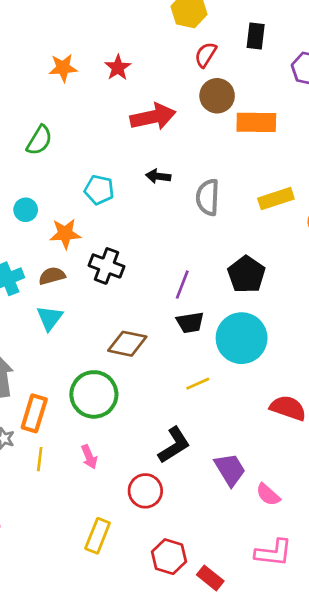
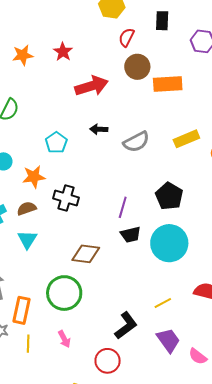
cyan pentagon: (99, 190) -> (56, 143), turned 30
gray semicircle: (208, 197) -> (136, 142), turned -116
yellow line: (198, 384) -> (163, 303), moved

